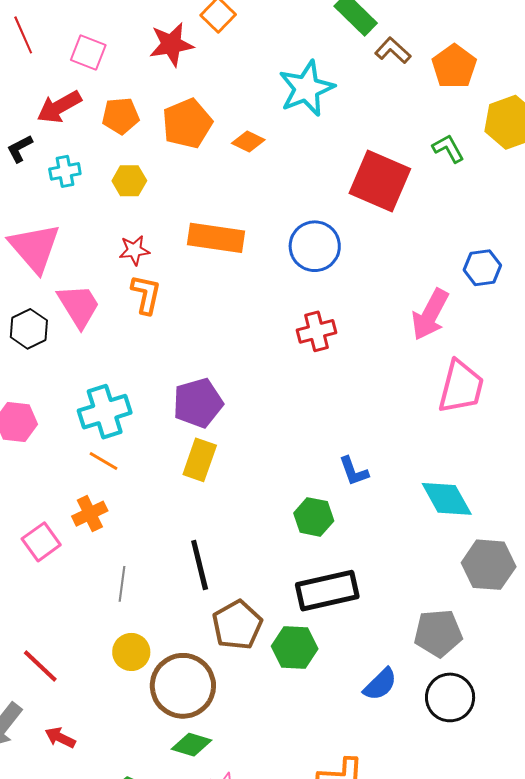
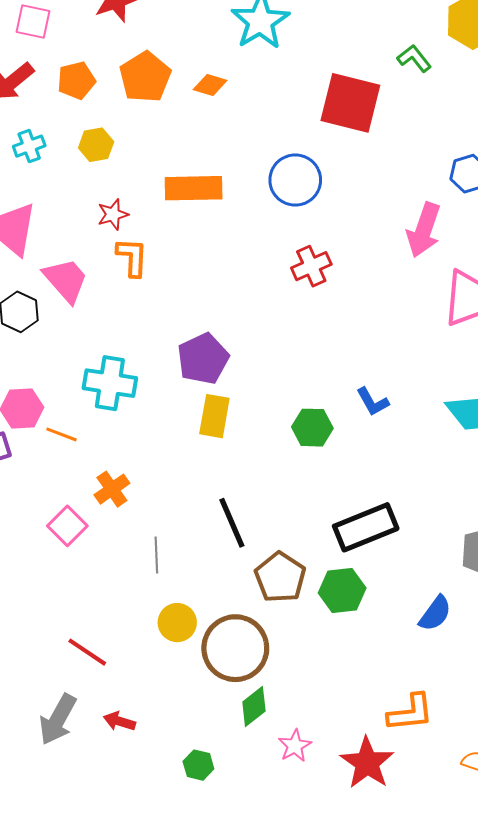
cyan cross: (105, 412) -> (110, 383), turned 36
orange line: (104, 461) -> (61, 434), moved
green hexagon: (314, 517) -> (312, 428), moved
green diamond: (192, 745) -> (254, 706), turned -45

